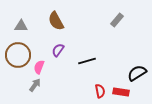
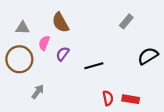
pink semicircle: (39, 67) -> (44, 43), moved
black semicircle: (137, 73) -> (148, 56), moved

